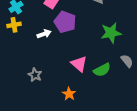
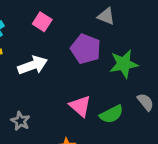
purple pentagon: (65, 22) -> (86, 49), moved
white arrow: (44, 34) -> (33, 65), size x1.5

